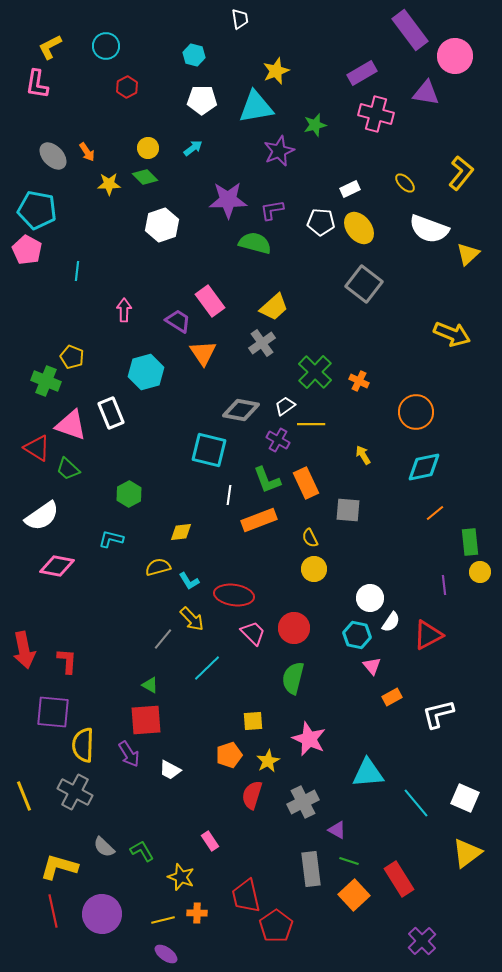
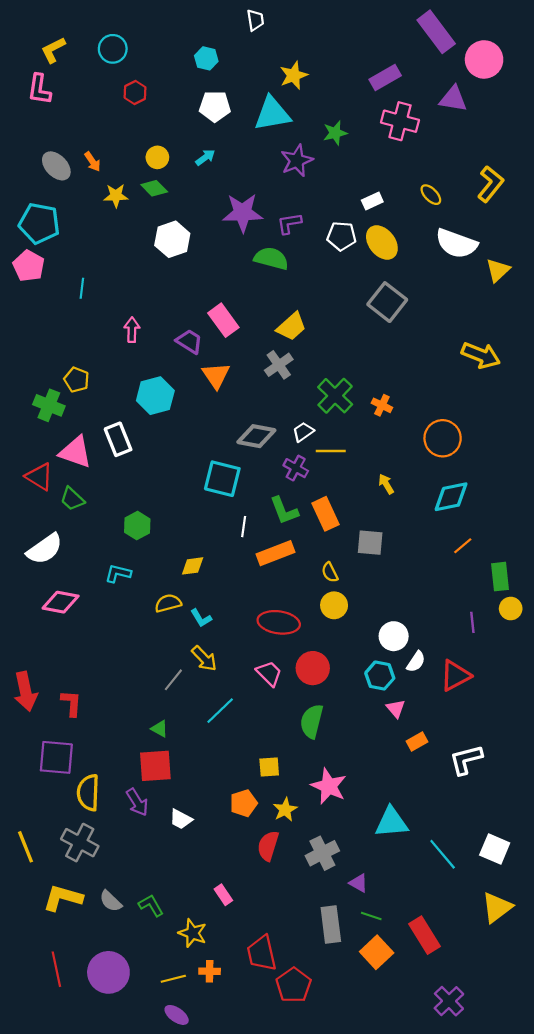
red ellipse: (234, 595) -> (279, 622), moved
yellow L-shape: (59, 867) -> (63, 898), moved

